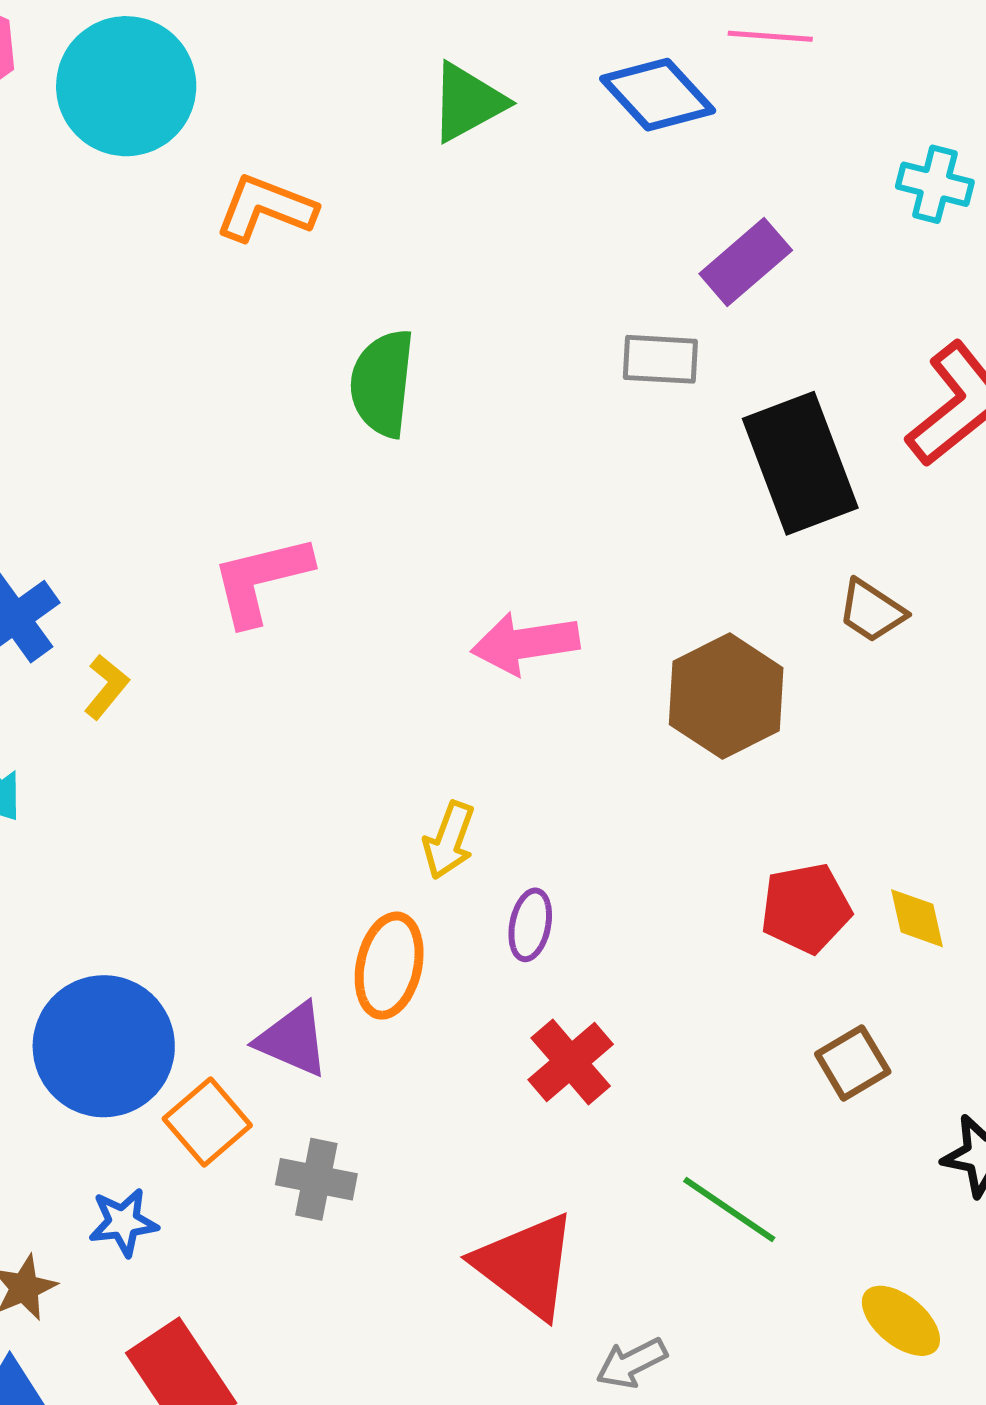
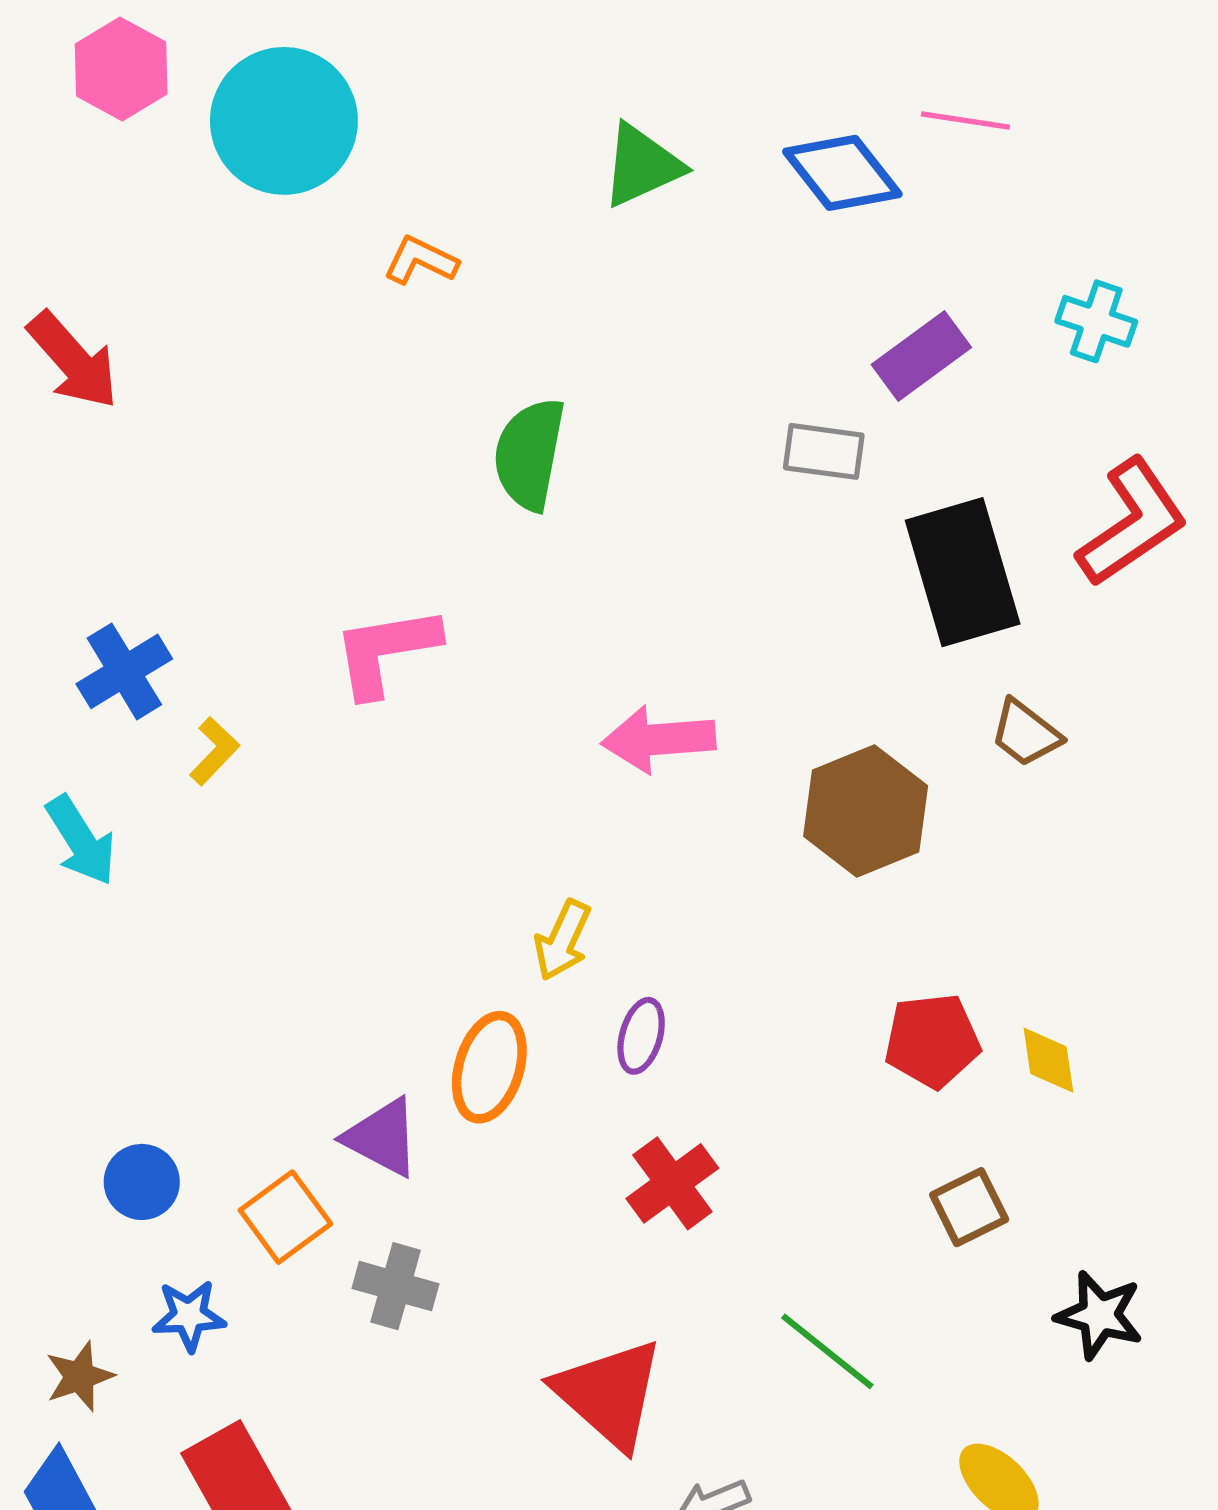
cyan cross: (935, 184) -> (1096, 321), moved
orange L-shape: (266, 208) -> (421, 260), size x0.7
blue circle: (104, 1046) -> (142, 1182), moved, size x0.5

